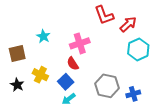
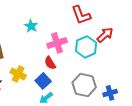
red arrow: (128, 24) -> (105, 35), moved
cyan star: (43, 36) -> (31, 26), moved
cyan hexagon: (138, 49) -> (86, 47), moved

